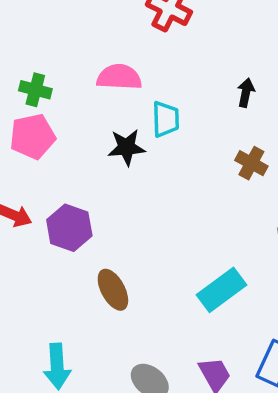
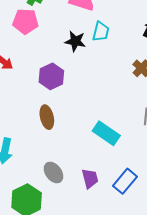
purple hexagon: (69, 228) -> (51, 76), moved
cyan rectangle: (222, 290) -> (106, 133), turned 56

